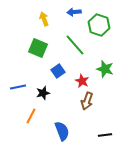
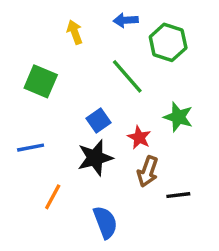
green square: (38, 48) -> (41, 81), moved
black star: (43, 93) -> (95, 158), moved, size x1.5
black line: (105, 135) -> (178, 195), moved

